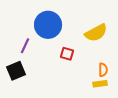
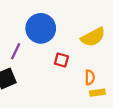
orange semicircle: (103, 70) -> (90, 77), moved

